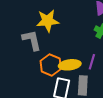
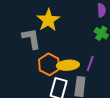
yellow star: (48, 21) -> (48, 20), turned -30

